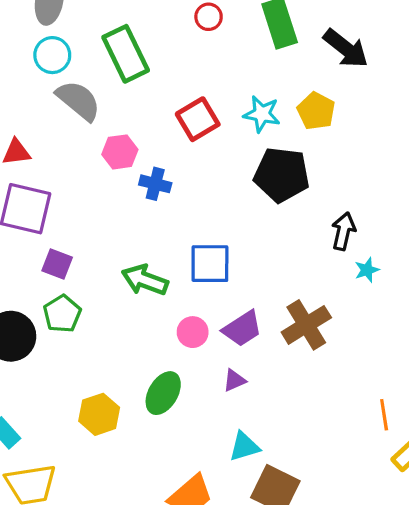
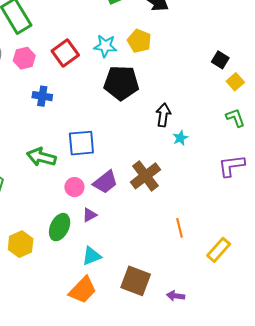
pink hexagon: (120, 152) -> (24, 58), moved
purple triangle: (234, 380) -> (90, 215), moved
orange line: (384, 415) -> (180, 228), moved
cyan triangle: (244, 447) -> (92, 256), moved

